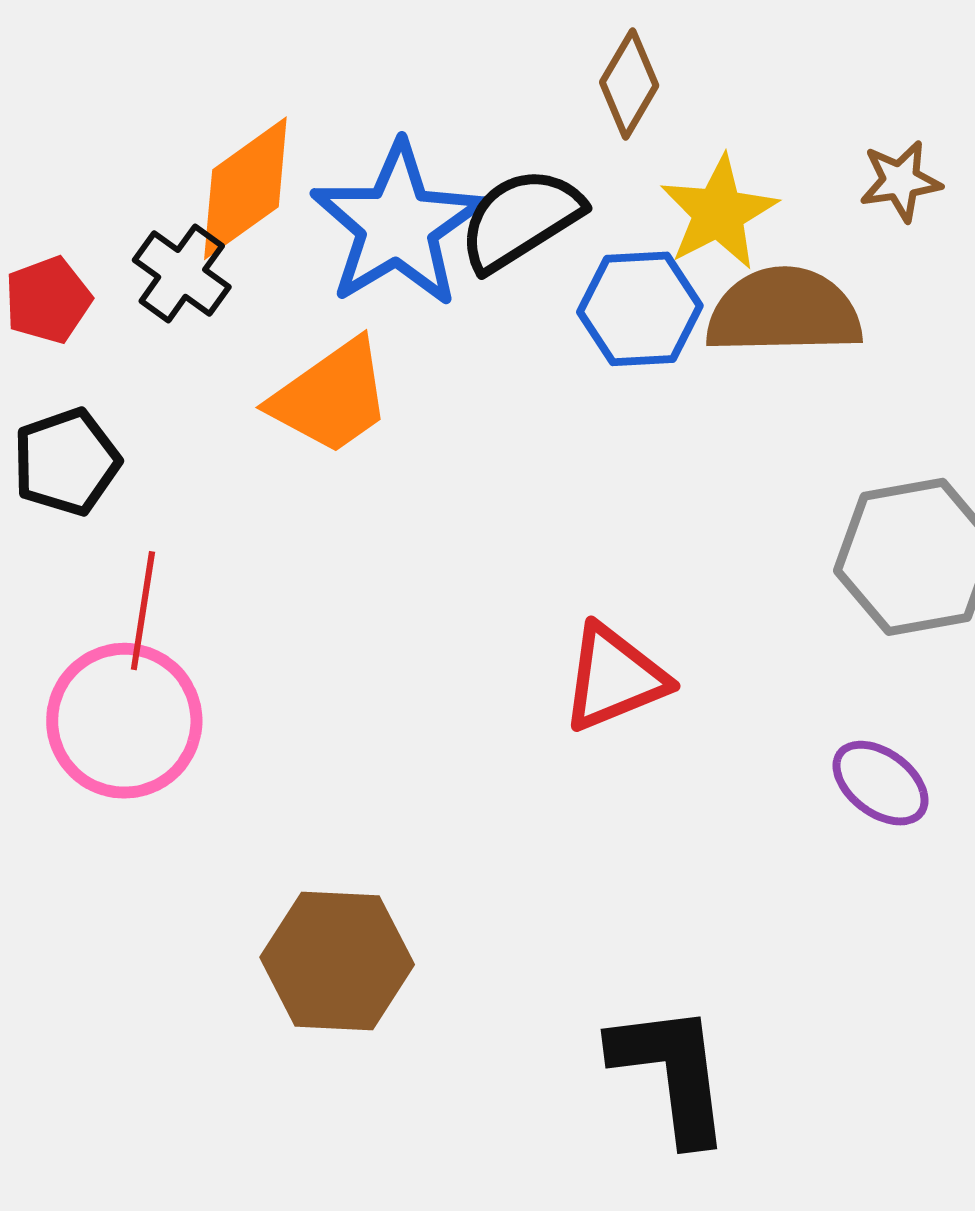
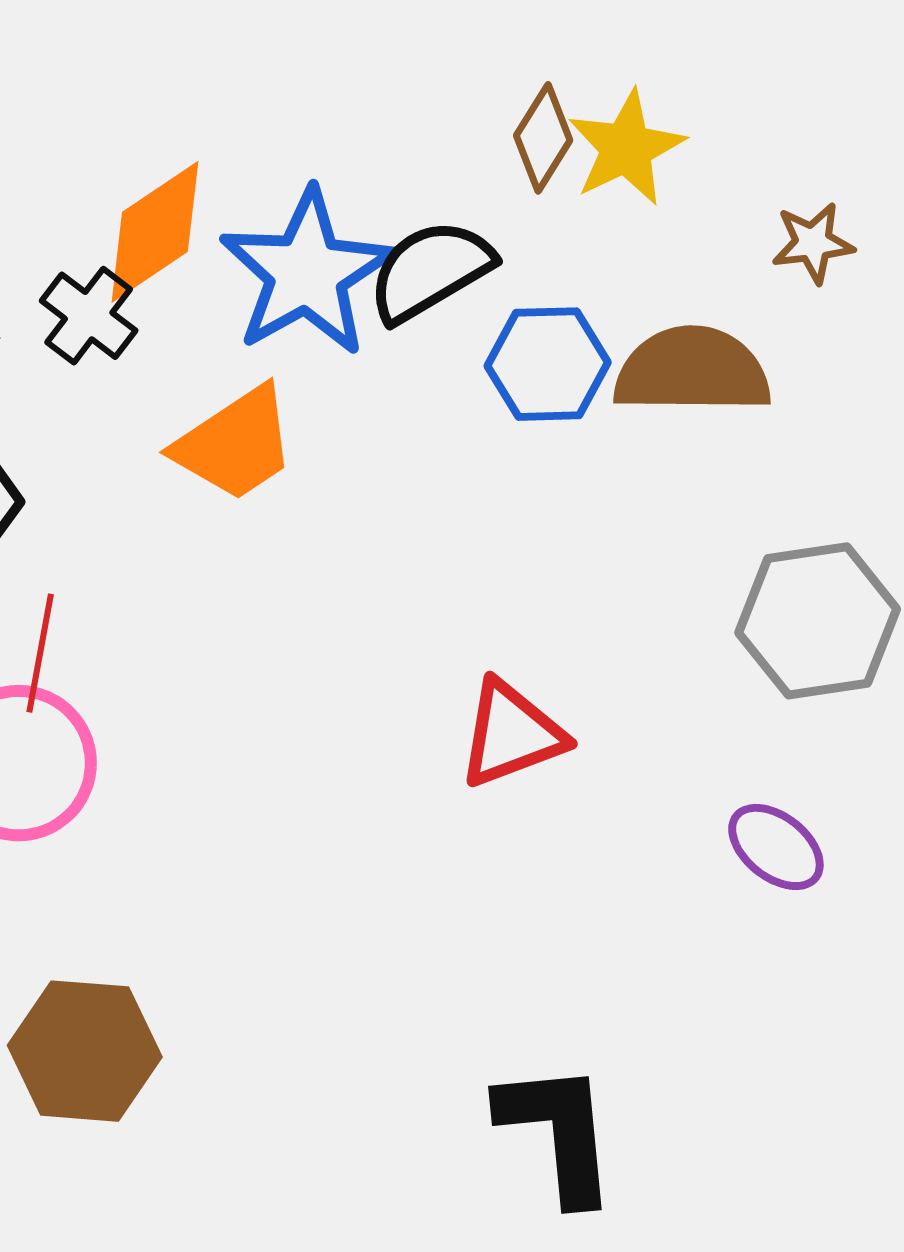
yellow star: (719, 213) -> (626, 148), moved
brown hexagon: (337, 961) -> (85, 1051), moved

